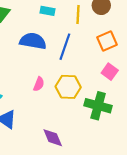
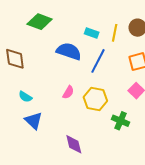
cyan rectangle: (47, 11) -> (92, 33), moved
green cross: (98, 106) -> (121, 121), size x0.7

